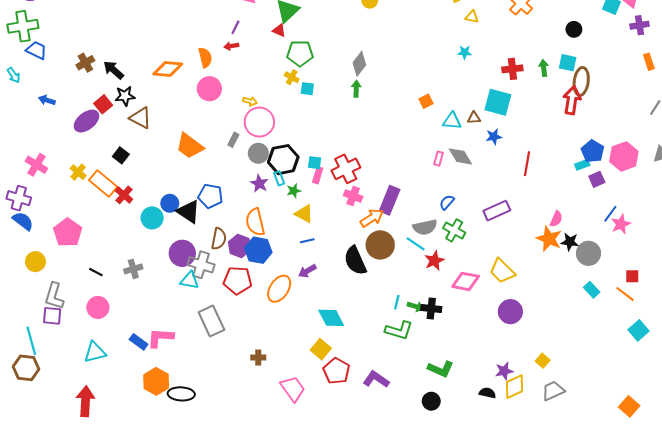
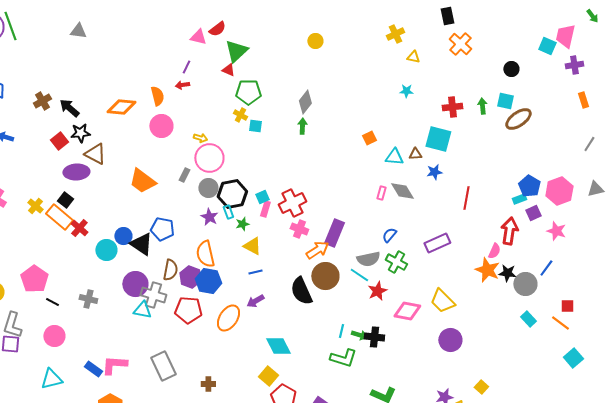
brown ellipse: (581, 81) -> (518, 119), turned 48
red arrow: (572, 100) -> (509, 231), moved
purple ellipse: (86, 121) -> (76, 172), moved, turned 35
black square: (121, 155) -> (65, 200), moved
cyan square: (315, 163) -> (262, 197), turned -32
blue line: (610, 214) -> (546, 268), moved
pink star: (621, 224) -> (556, 231), moved, turned -30
pink pentagon: (68, 232) -> (34, 279), moved
gray cross: (133, 269) -> (88, 299), turned 30
gray rectangle: (211, 321) -> (163, 366), moved

